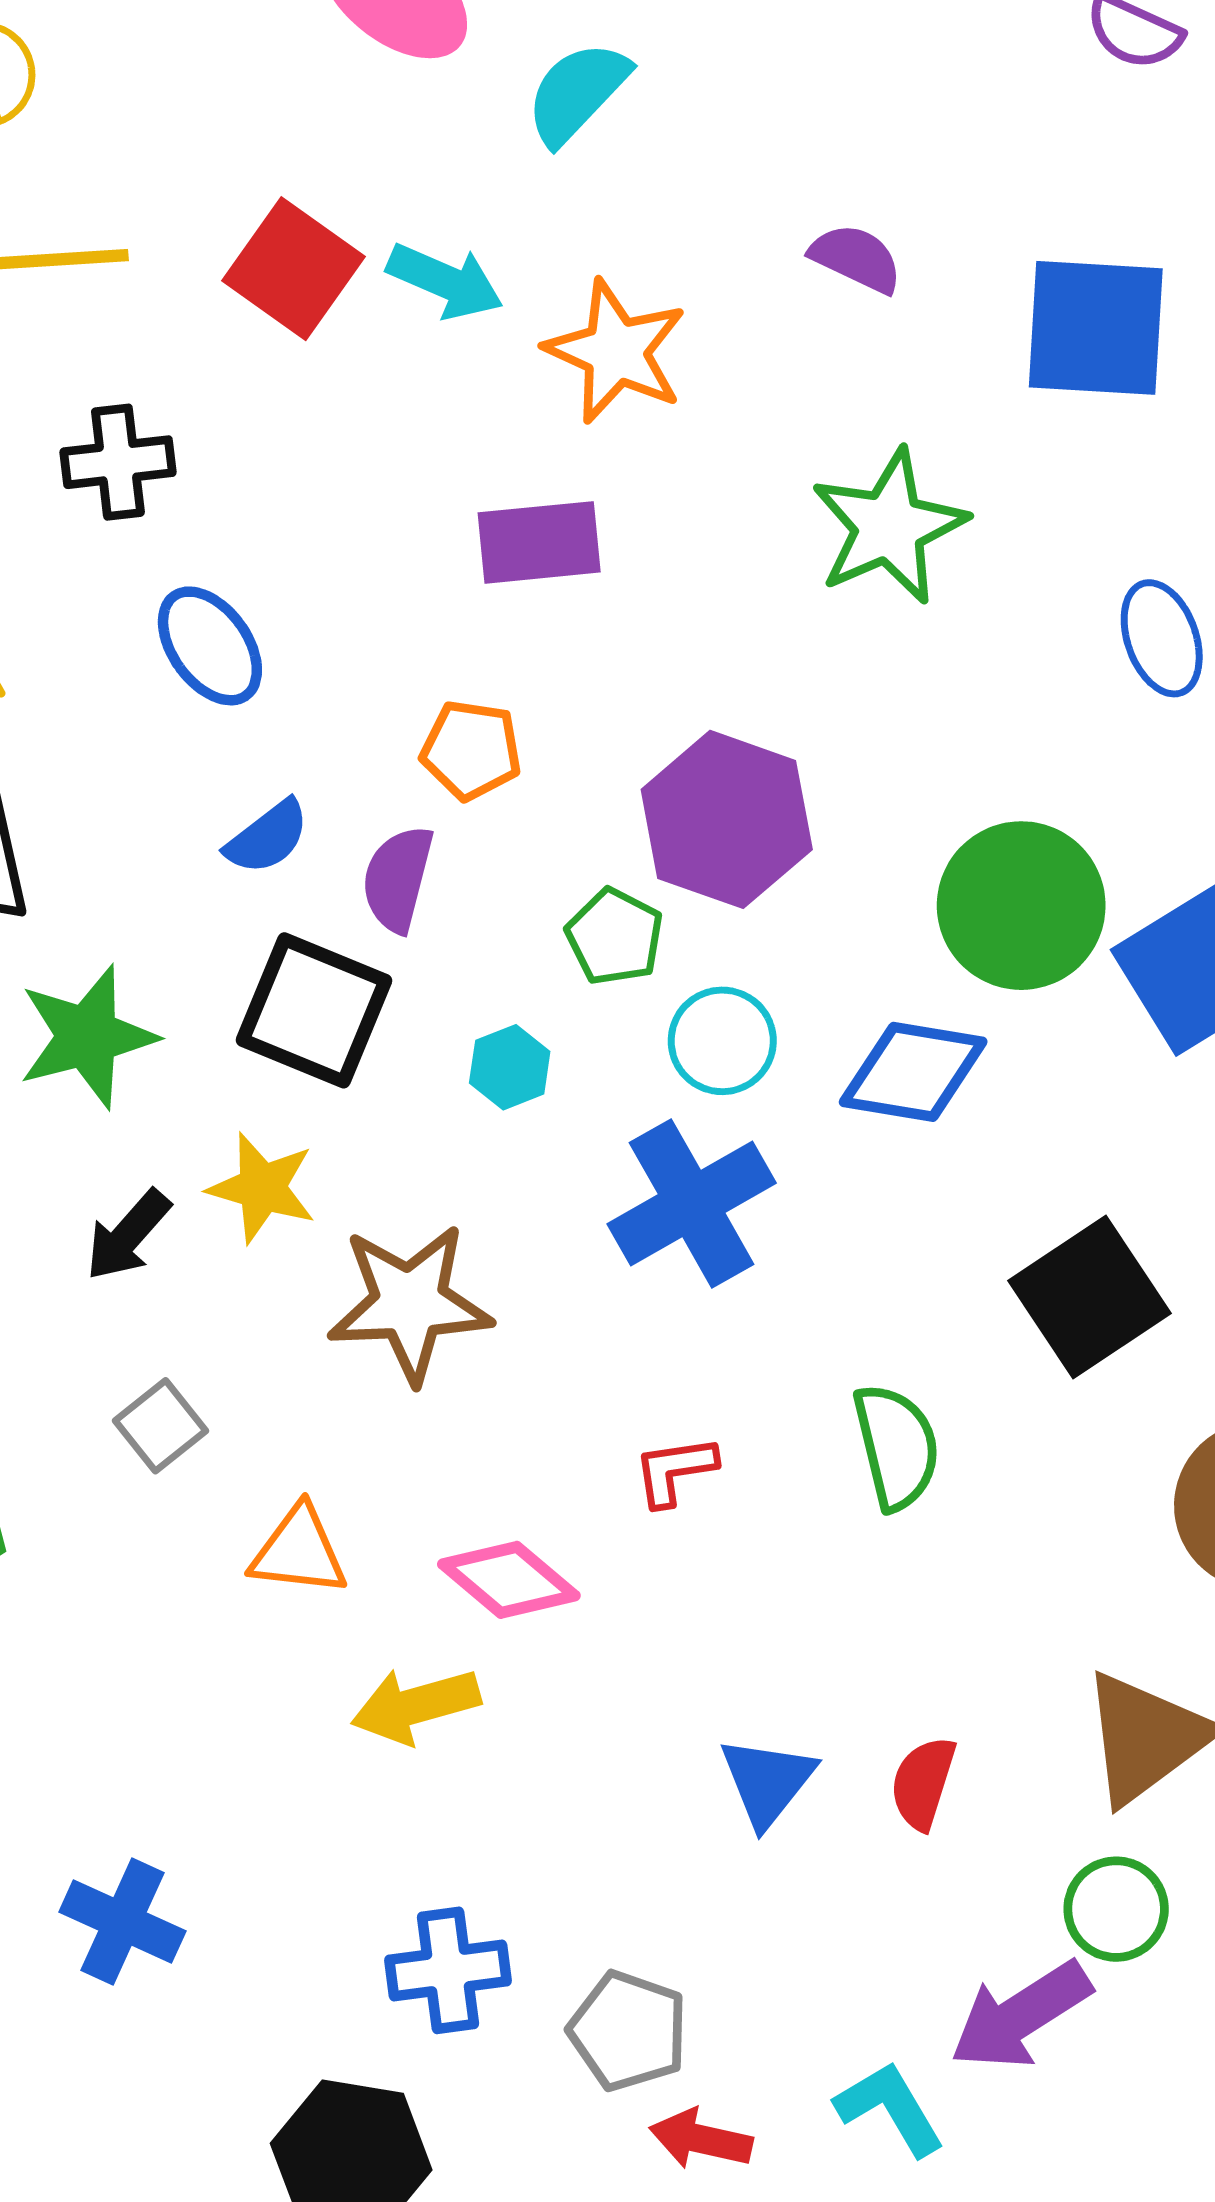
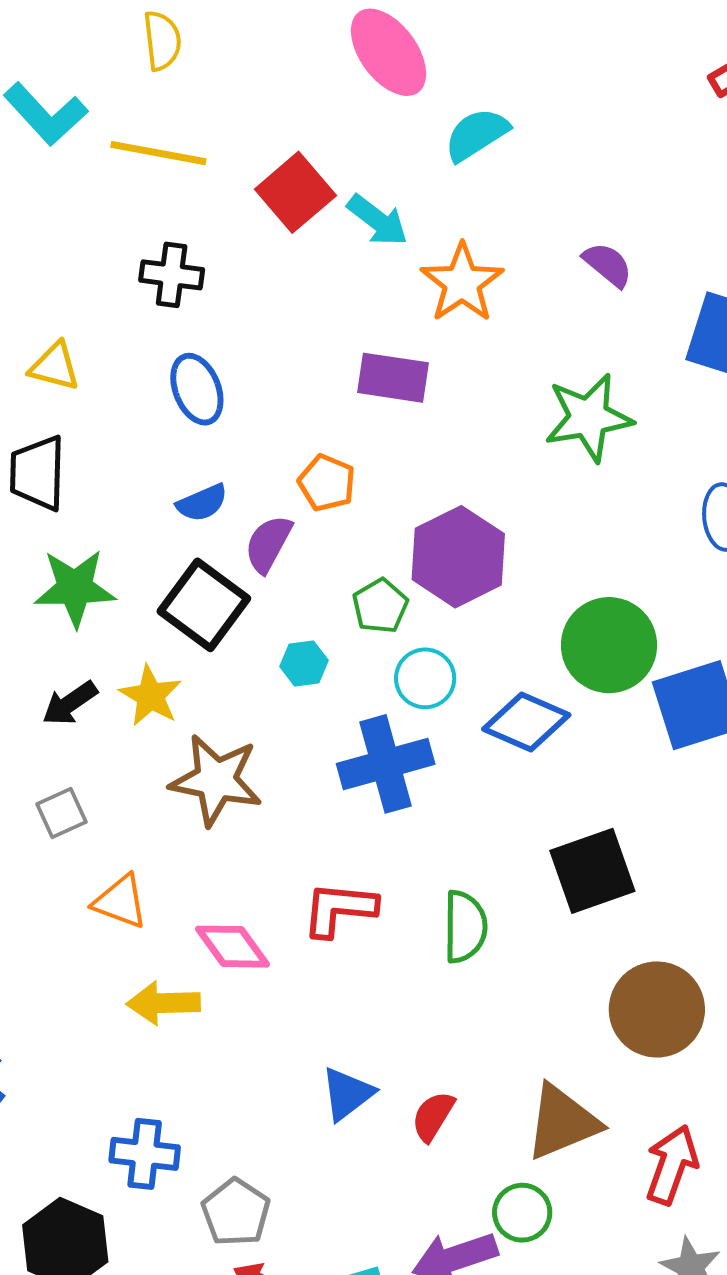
red L-shape: (675, 1471) -> (339, 909), size x1.5

